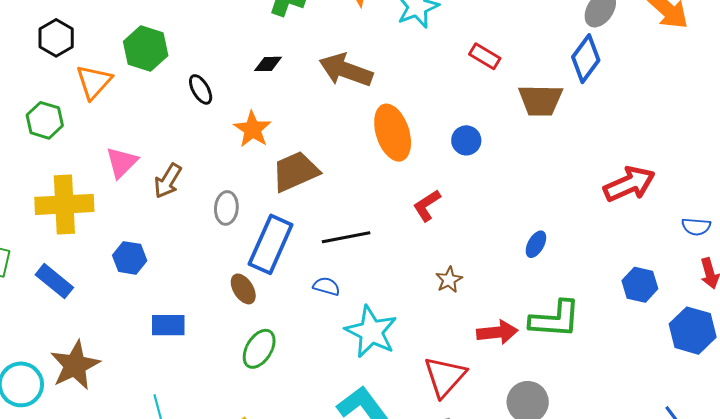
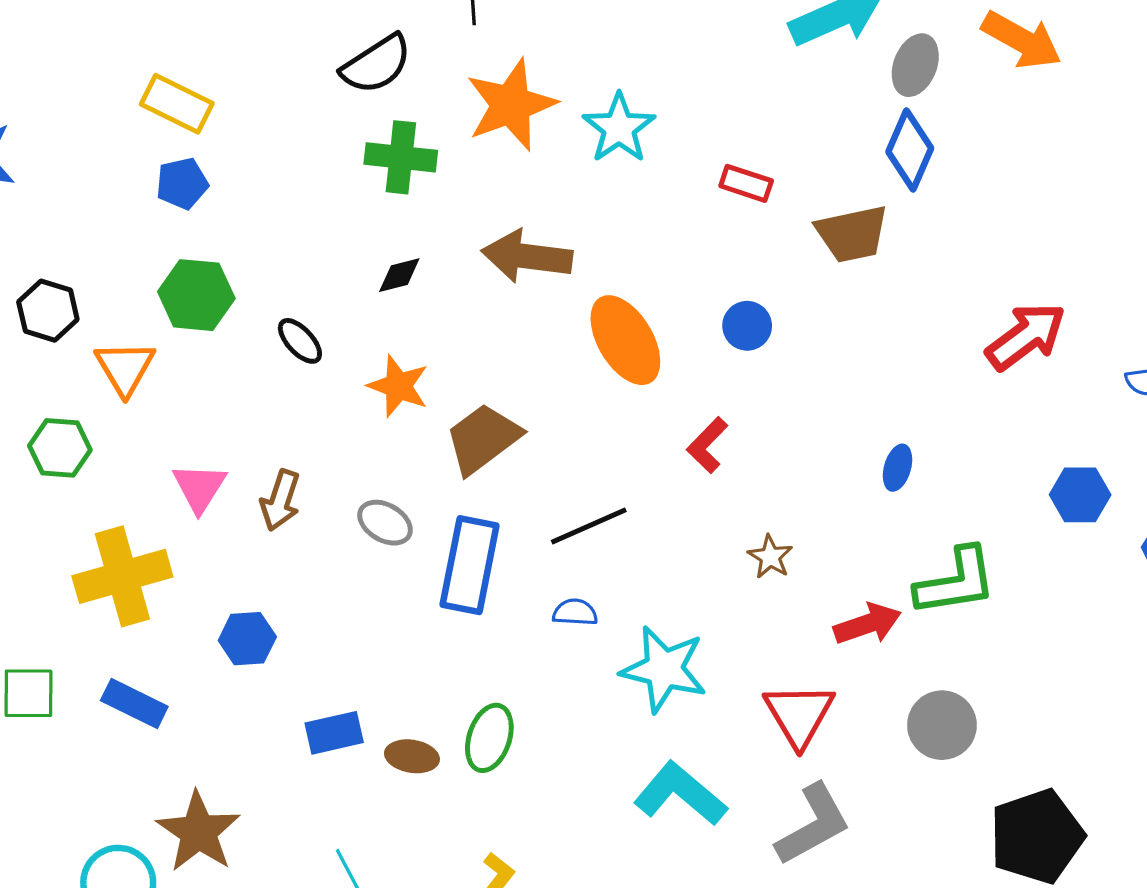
gray ellipse: (226, 208) -> (385, 523), turned -52
brown ellipse: (243, 289) -> (412, 756), moved, turned -36

